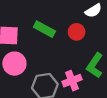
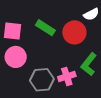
red circle: (77, 32) -> (74, 32), size x1.5

